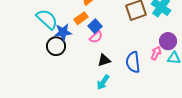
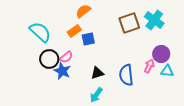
blue square: (95, 26) -> (88, 39), turned 32
blue star: (63, 32) -> (62, 71), moved, turned 30
pink semicircle: (96, 37) -> (66, 57), moved

